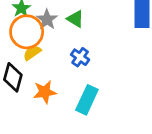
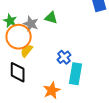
blue cross: (80, 57) -> (64, 57), moved, turned 32
orange star: (45, 92) -> (52, 90), moved

